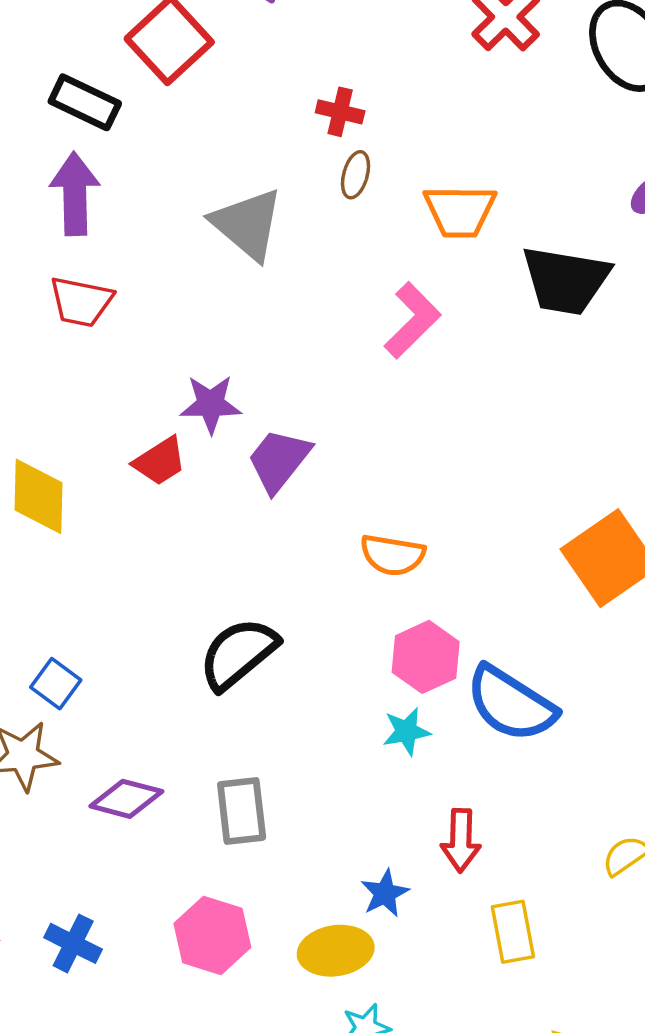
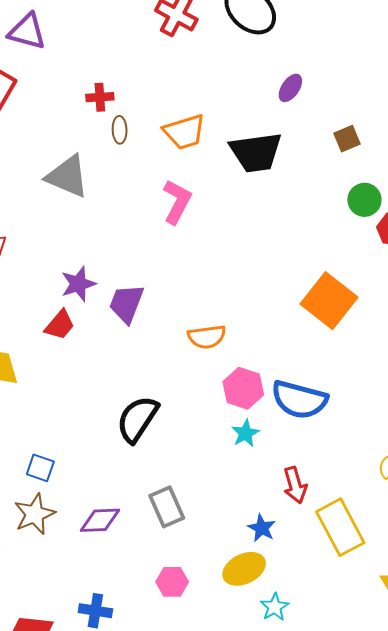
yellow rectangle: (513, 932) -> (340, 527), size x1.5
pink hexagon: (212, 935) -> (172, 582), size x0.7

